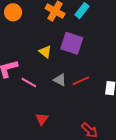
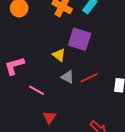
yellow triangle: (45, 52) -> (59, 55), moved
pink line: (29, 83) -> (36, 90), moved

